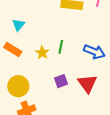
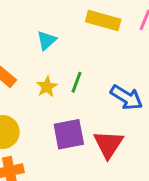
cyan triangle: (18, 25) -> (46, 40), moved
purple square: (61, 81) -> (69, 134), size x1.5

